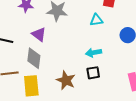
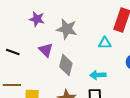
gray diamond: (34, 58) -> (66, 65), moved

